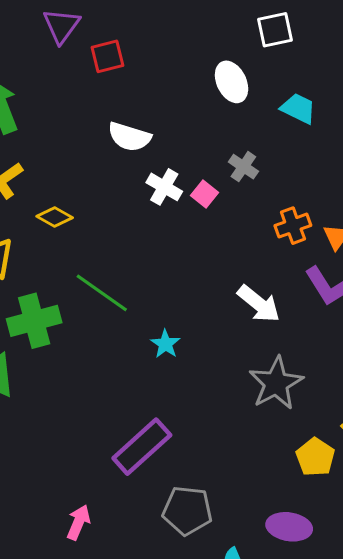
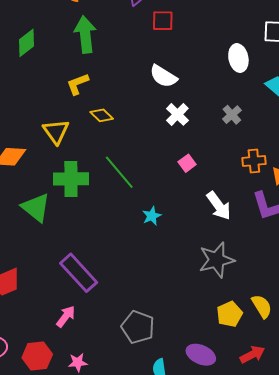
pink square: (204, 194) -> (187, 163), moved
purple rectangle: (142, 447) -> (79, 273), moved, turned 75

